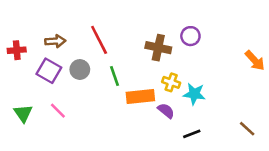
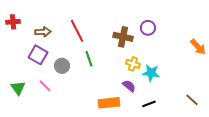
red cross: (17, 50) -> (13, 22), moved
gray circle: (80, 70) -> (62, 66), moved
orange rectangle: (140, 97) -> (109, 103), moved

